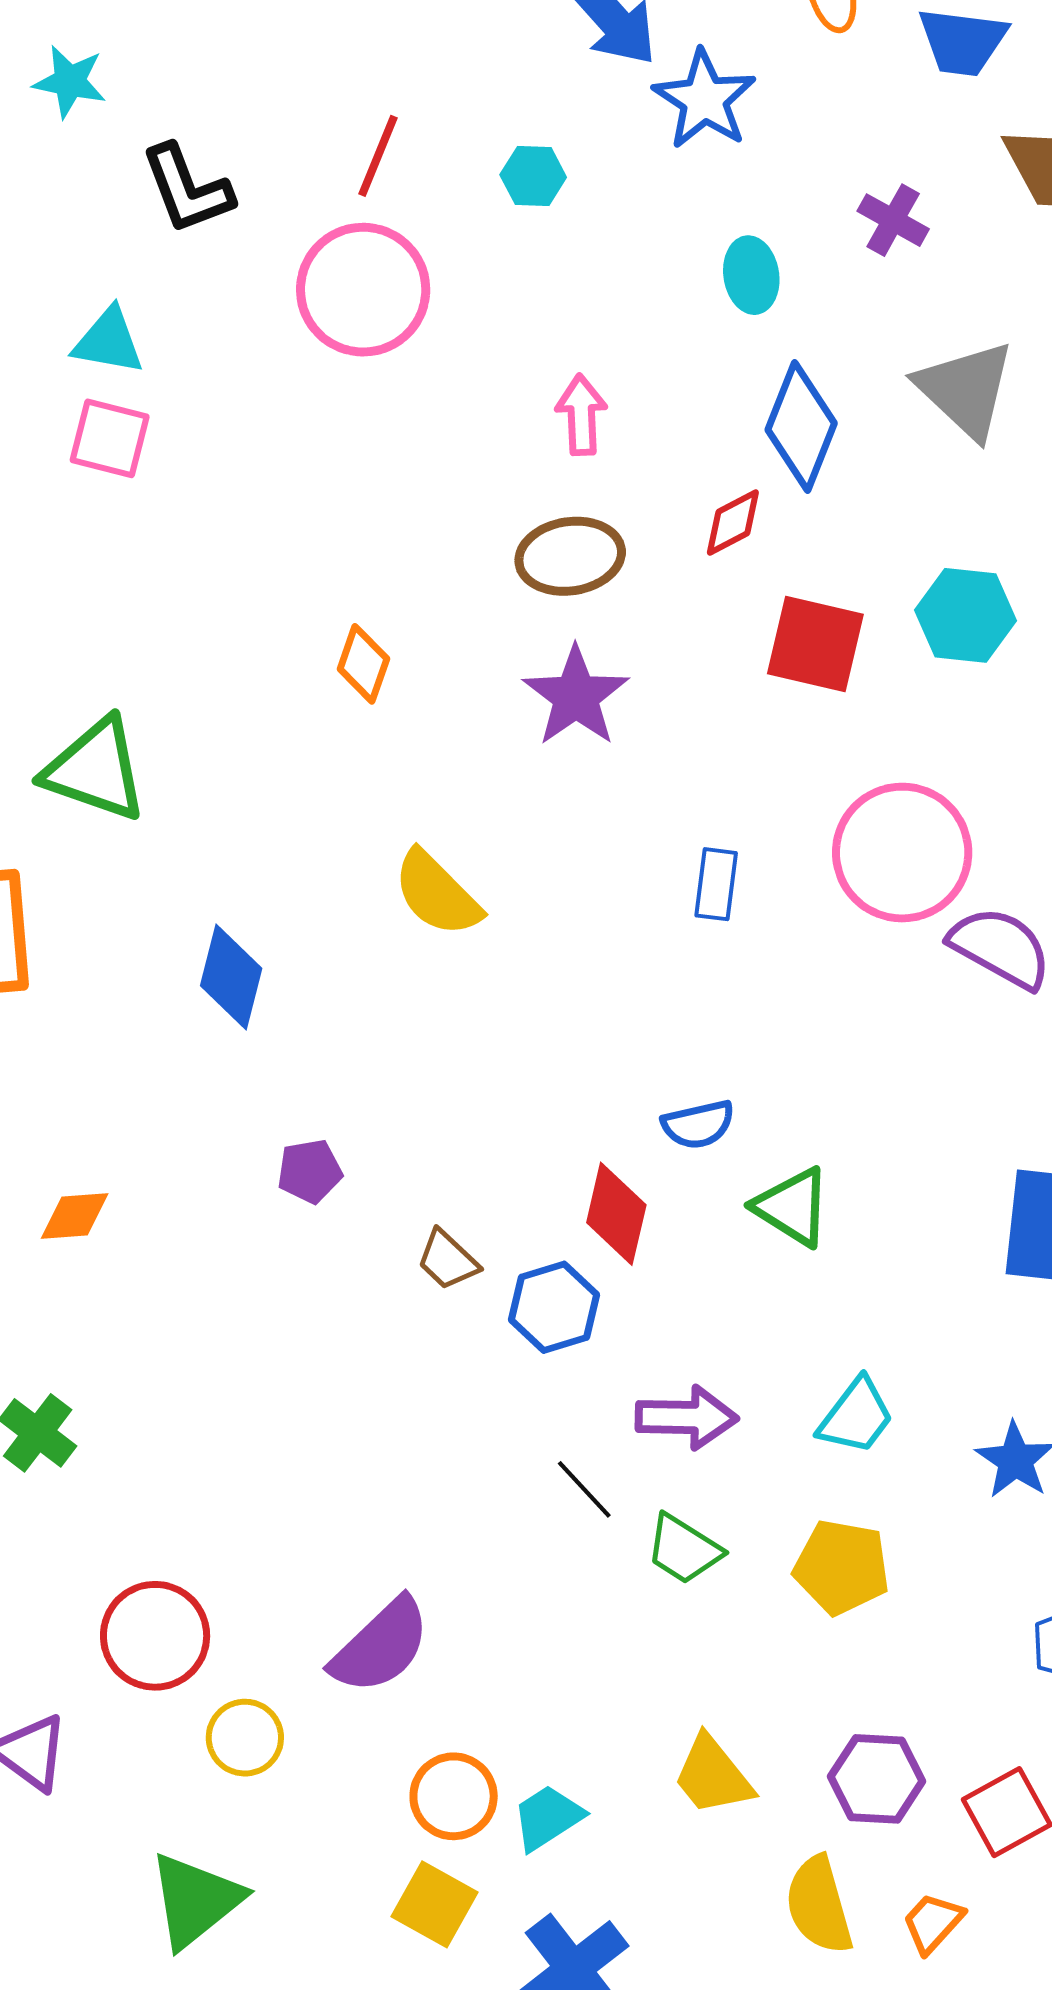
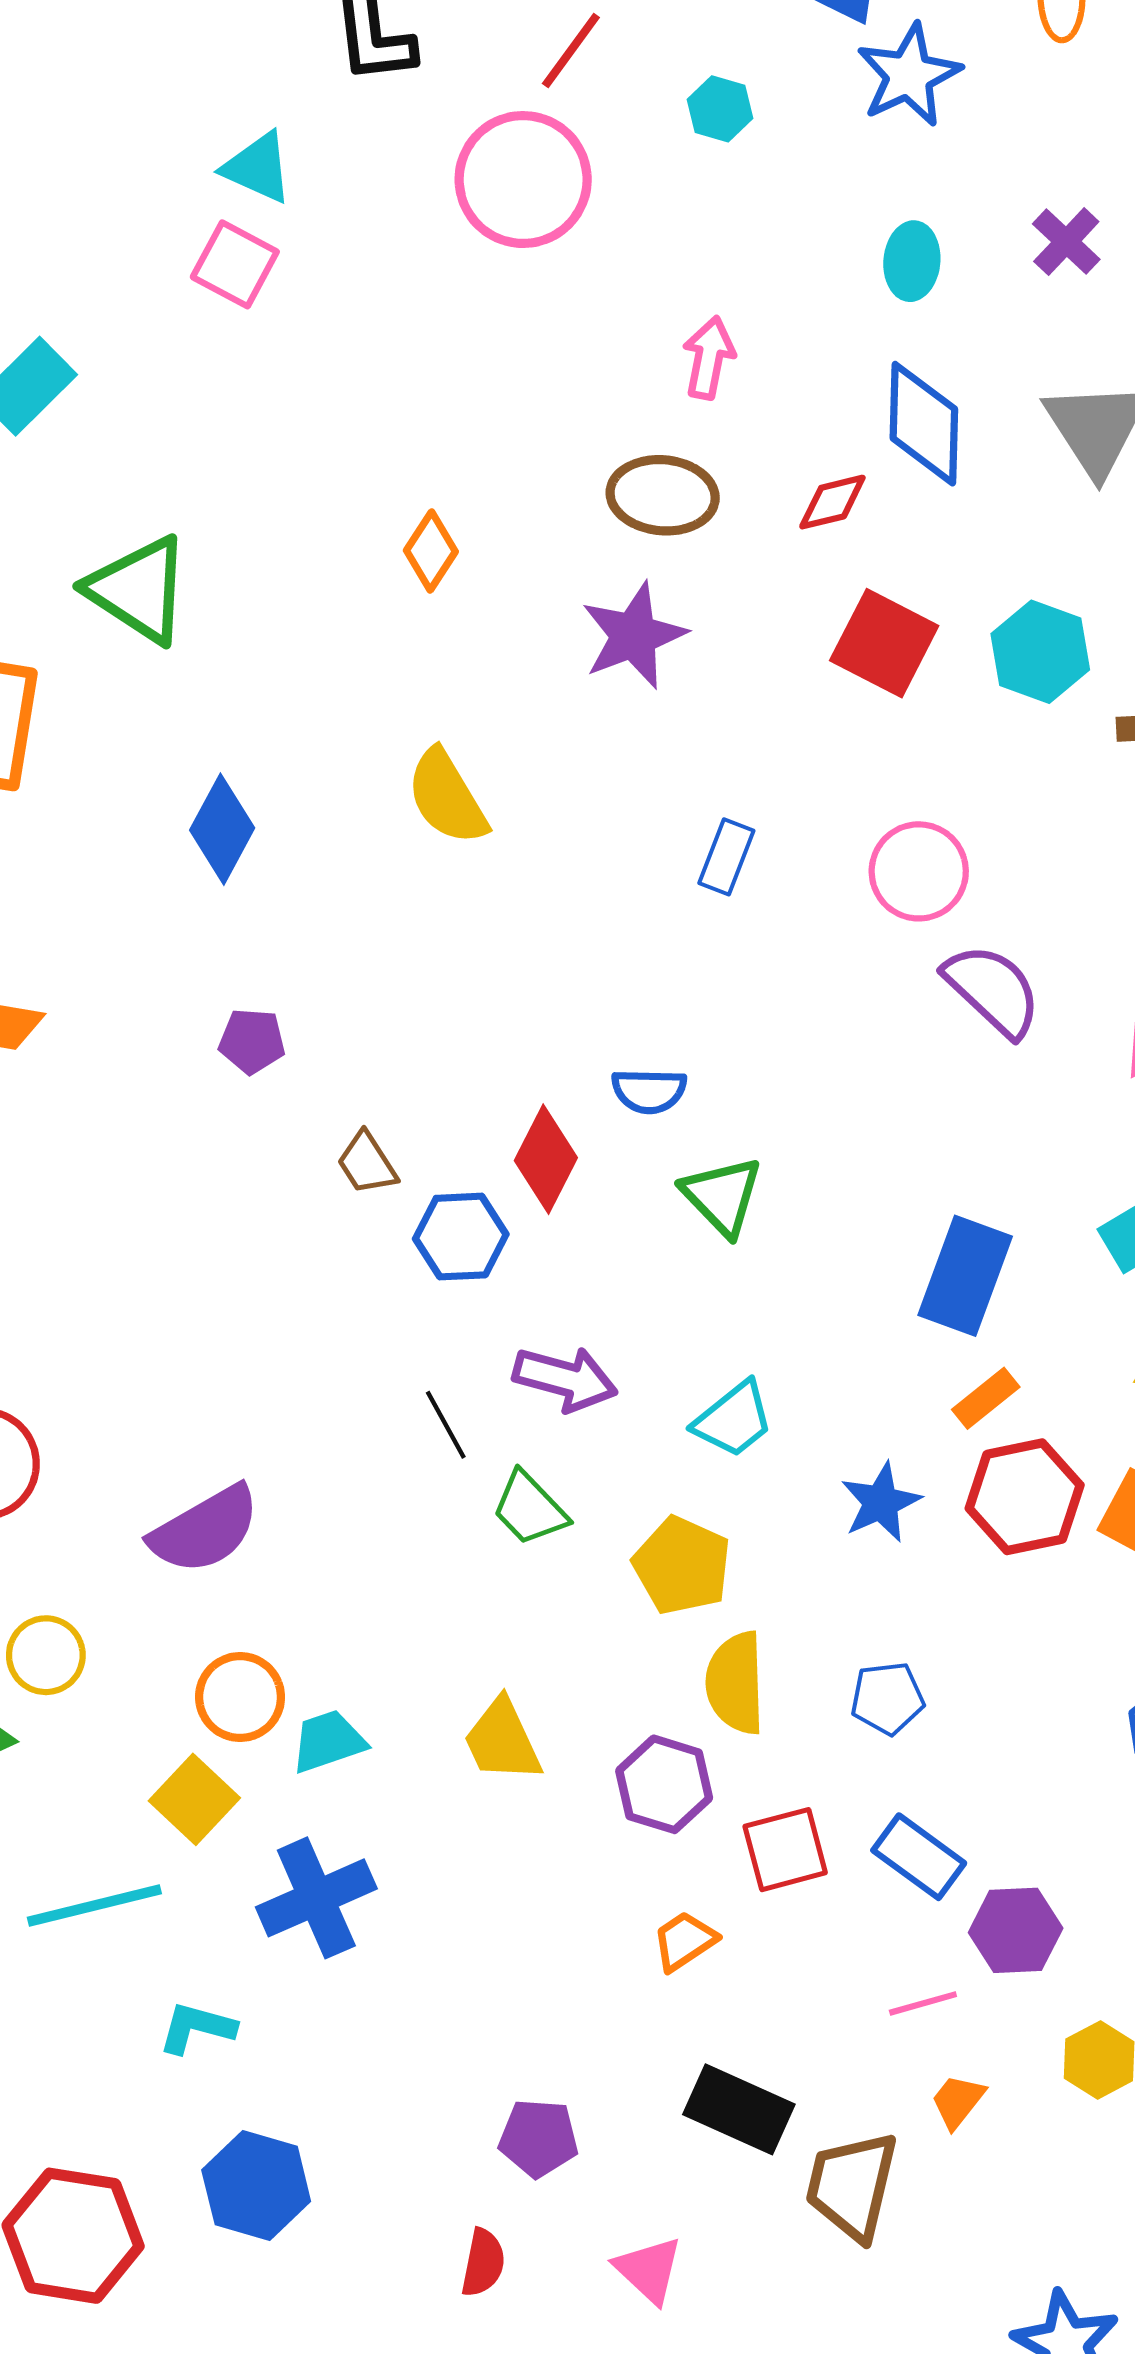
blue diamond: (801, 426) -> (924, 424), turned -34
pink circle: (902, 853) -> (919, 871), size x0.7
yellow circle: (245, 1738) -> (46, 1655), moved
yellow semicircle: (819, 1905) -> (735, 1683), moved

